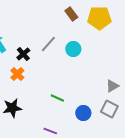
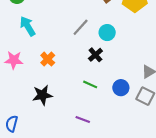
black cross: (23, 54) -> (95, 55), moved
blue circle: (83, 113) -> (121, 88), moved

